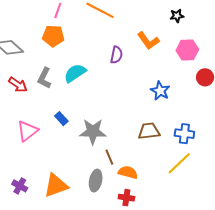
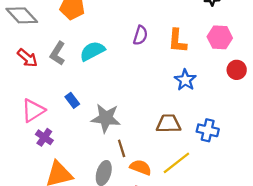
orange L-shape: (148, 41) -> (177, 41), moved, turned 35
yellow line: (179, 163) -> (176, 163), moved
purple cross: (20, 186) -> (44, 137), moved

